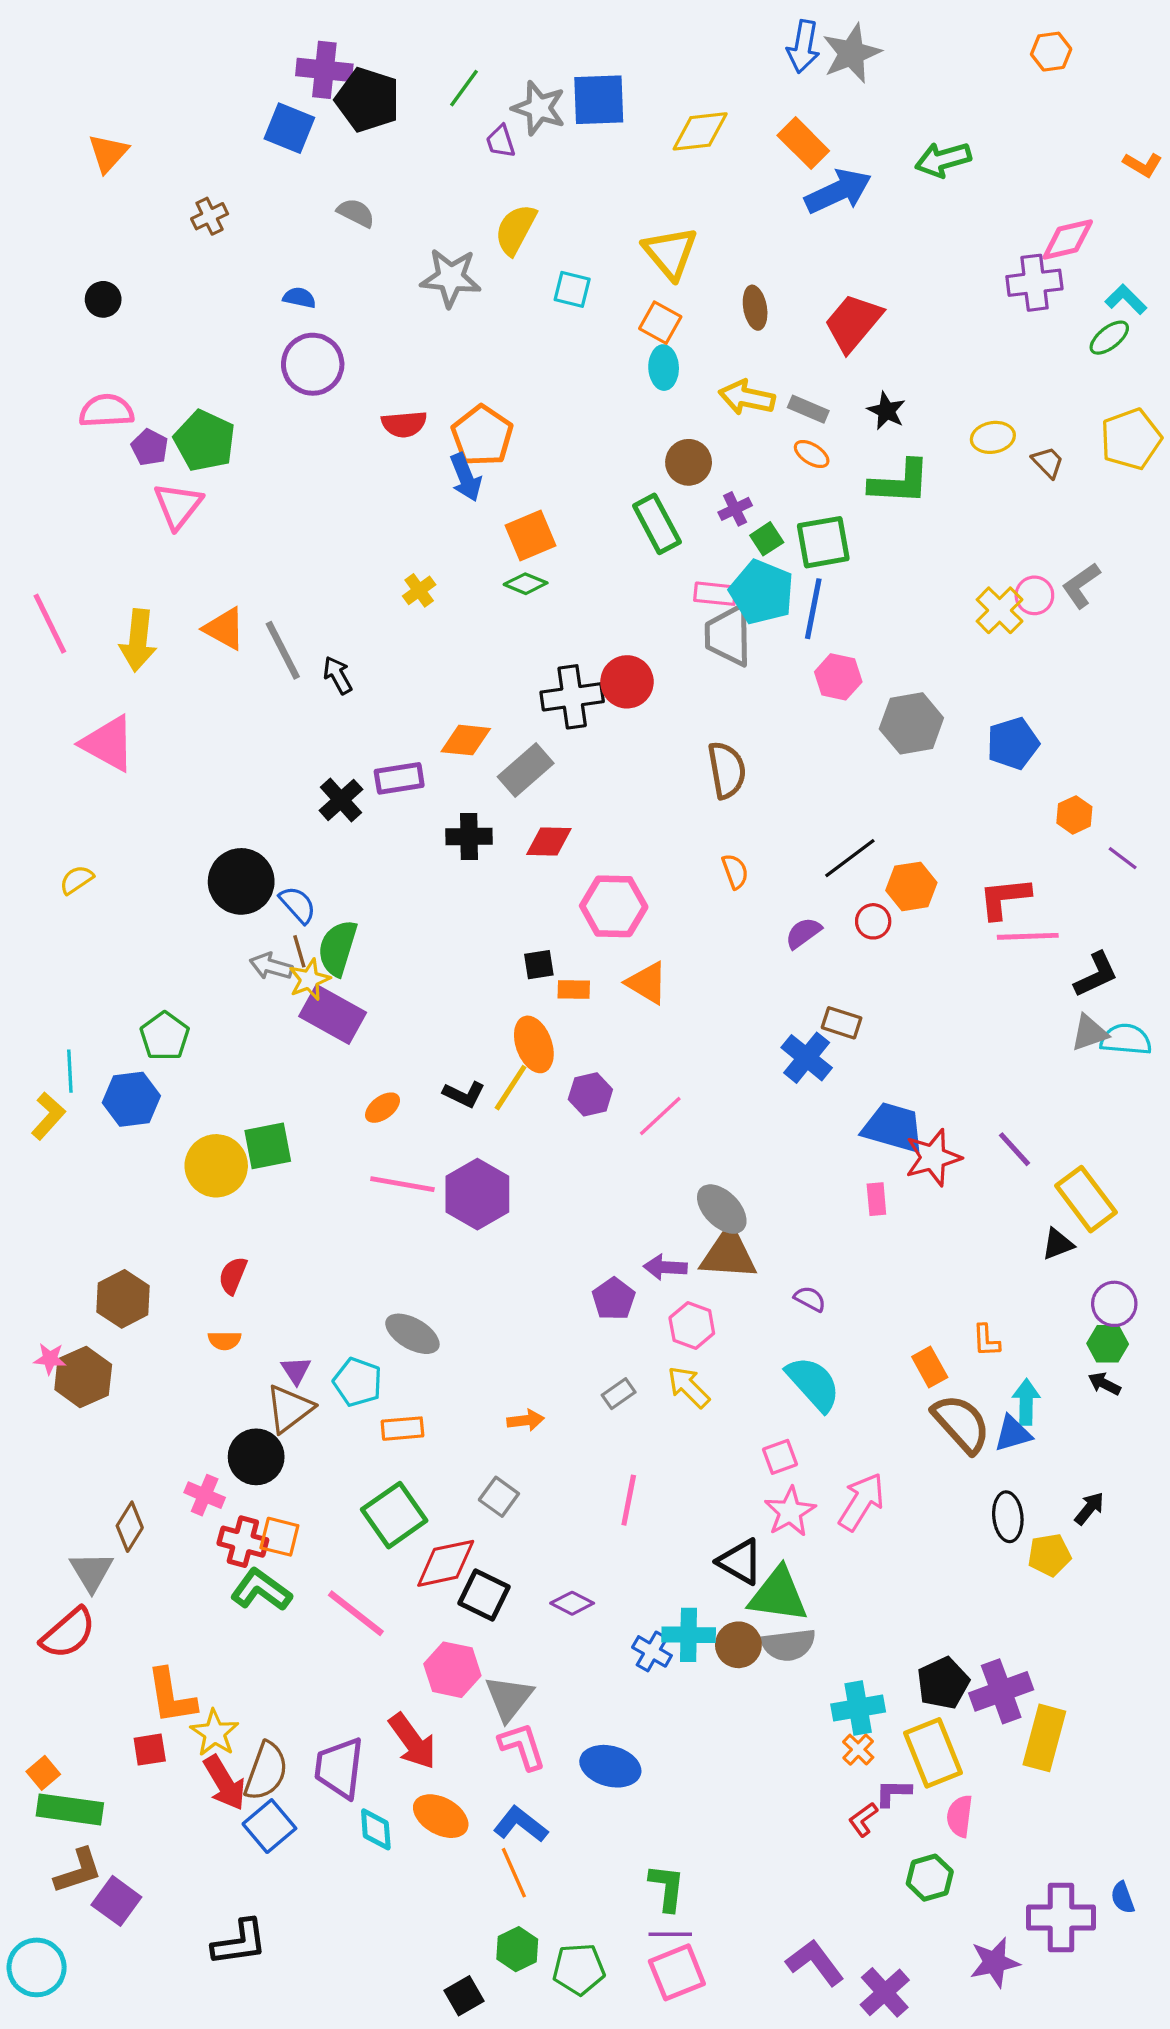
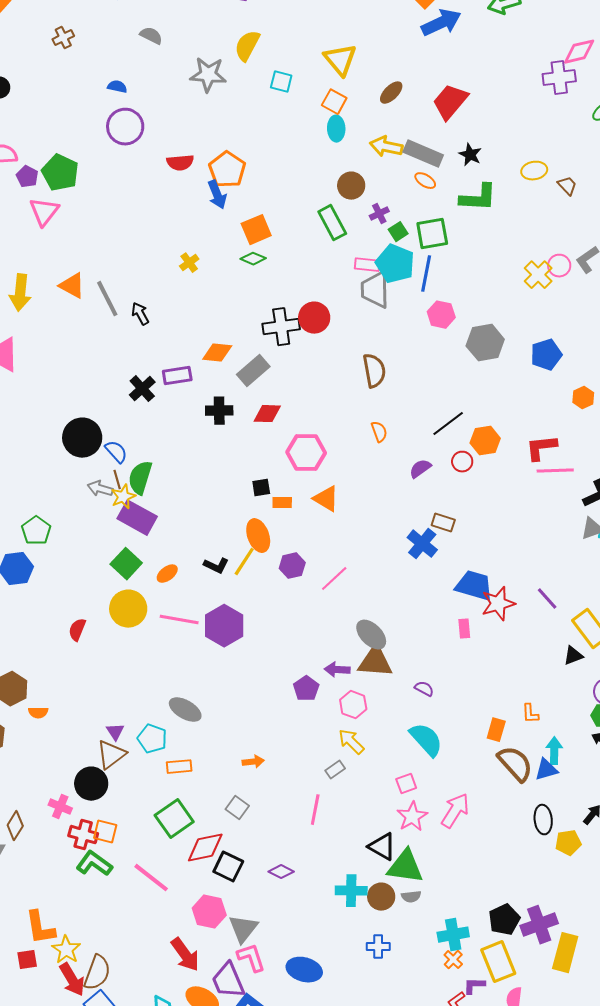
brown ellipse: (755, 308) -> (391, 93), turned 55
gray rectangle: (808, 409) -> (423, 154), size x1.6
green square: (268, 1146) -> (126, 564), moved, turned -36
yellow circle: (216, 1166) -> (128, 609), moved
red semicircle: (233, 1276) -> (77, 630), moved
orange semicircle: (225, 1340) -> (38, 713), moved
orange rectangle: (930, 1367) -> (496, 730), turned 45
gray rectangle: (619, 1394) -> (335, 770), moved
gray semicircle: (788, 1645) -> (411, 897), size x0.6
blue cross: (652, 1651) -> (378, 947), moved, turned -30
purple trapezoid: (339, 1768) -> (228, 981), moved, turned -30

